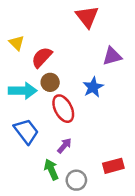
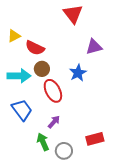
yellow triangle: (17, 43) -> (14, 36), turned 48
red semicircle: (42, 57) -> (35, 48), turned -108

